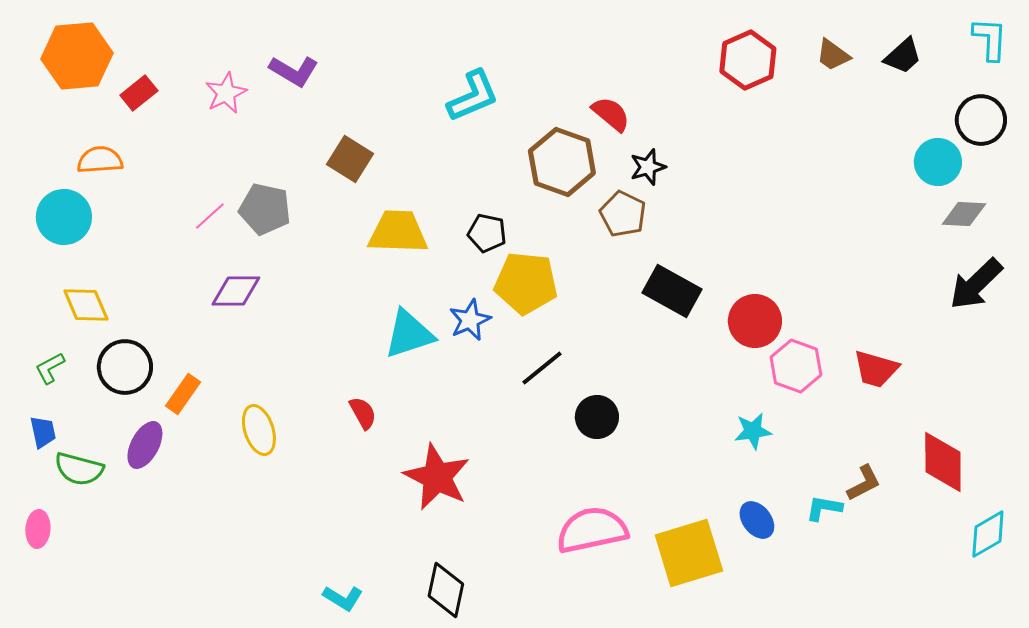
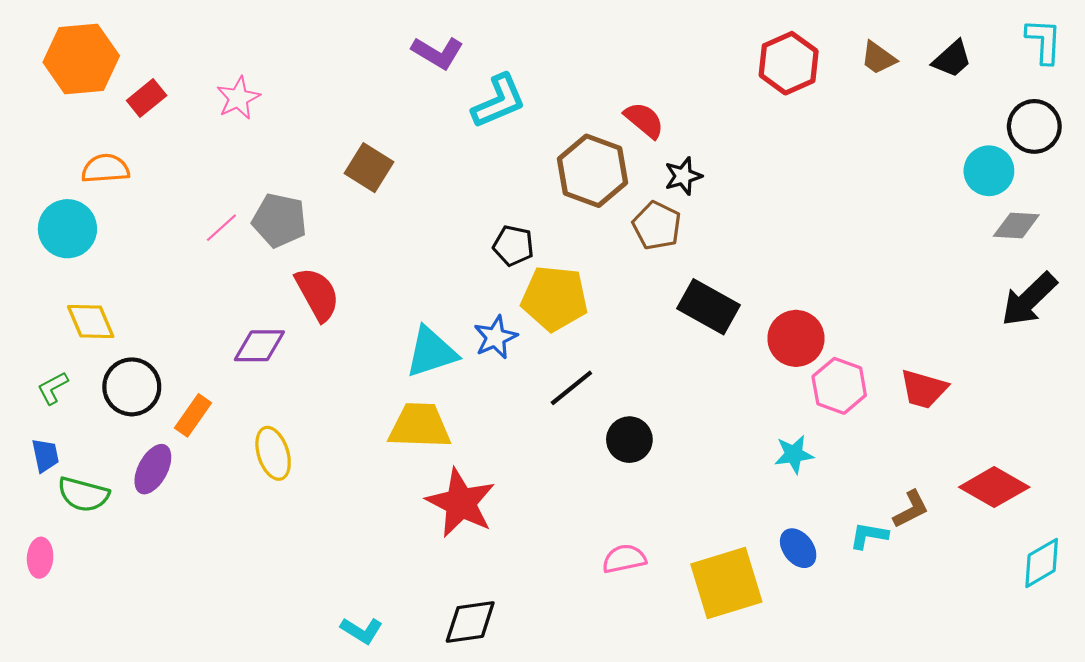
purple L-shape: (294, 71) -> (438, 53), moved
yellow trapezoid: (398, 232) -> (420, 426), moved
purple diamond: (236, 291) -> (259, 346), moved
red semicircle: (363, 413) -> (317, 294), moved, size x1.6
red diamond: (943, 462) -> (994, 487), turned -60
pink semicircle: (592, 530) -> (624, 559), size x0.6
black diamond: (446, 590) -> (470, 622), turned 70

